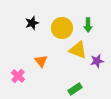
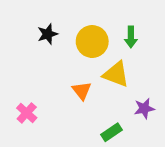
orange triangle: (41, 61) -> (82, 91), moved
purple star: (97, 61) -> (144, 108), moved

